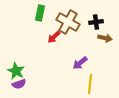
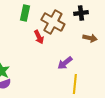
black cross: (96, 22) -> (81, 13), moved
red arrow: (54, 37) -> (39, 37), turned -72

